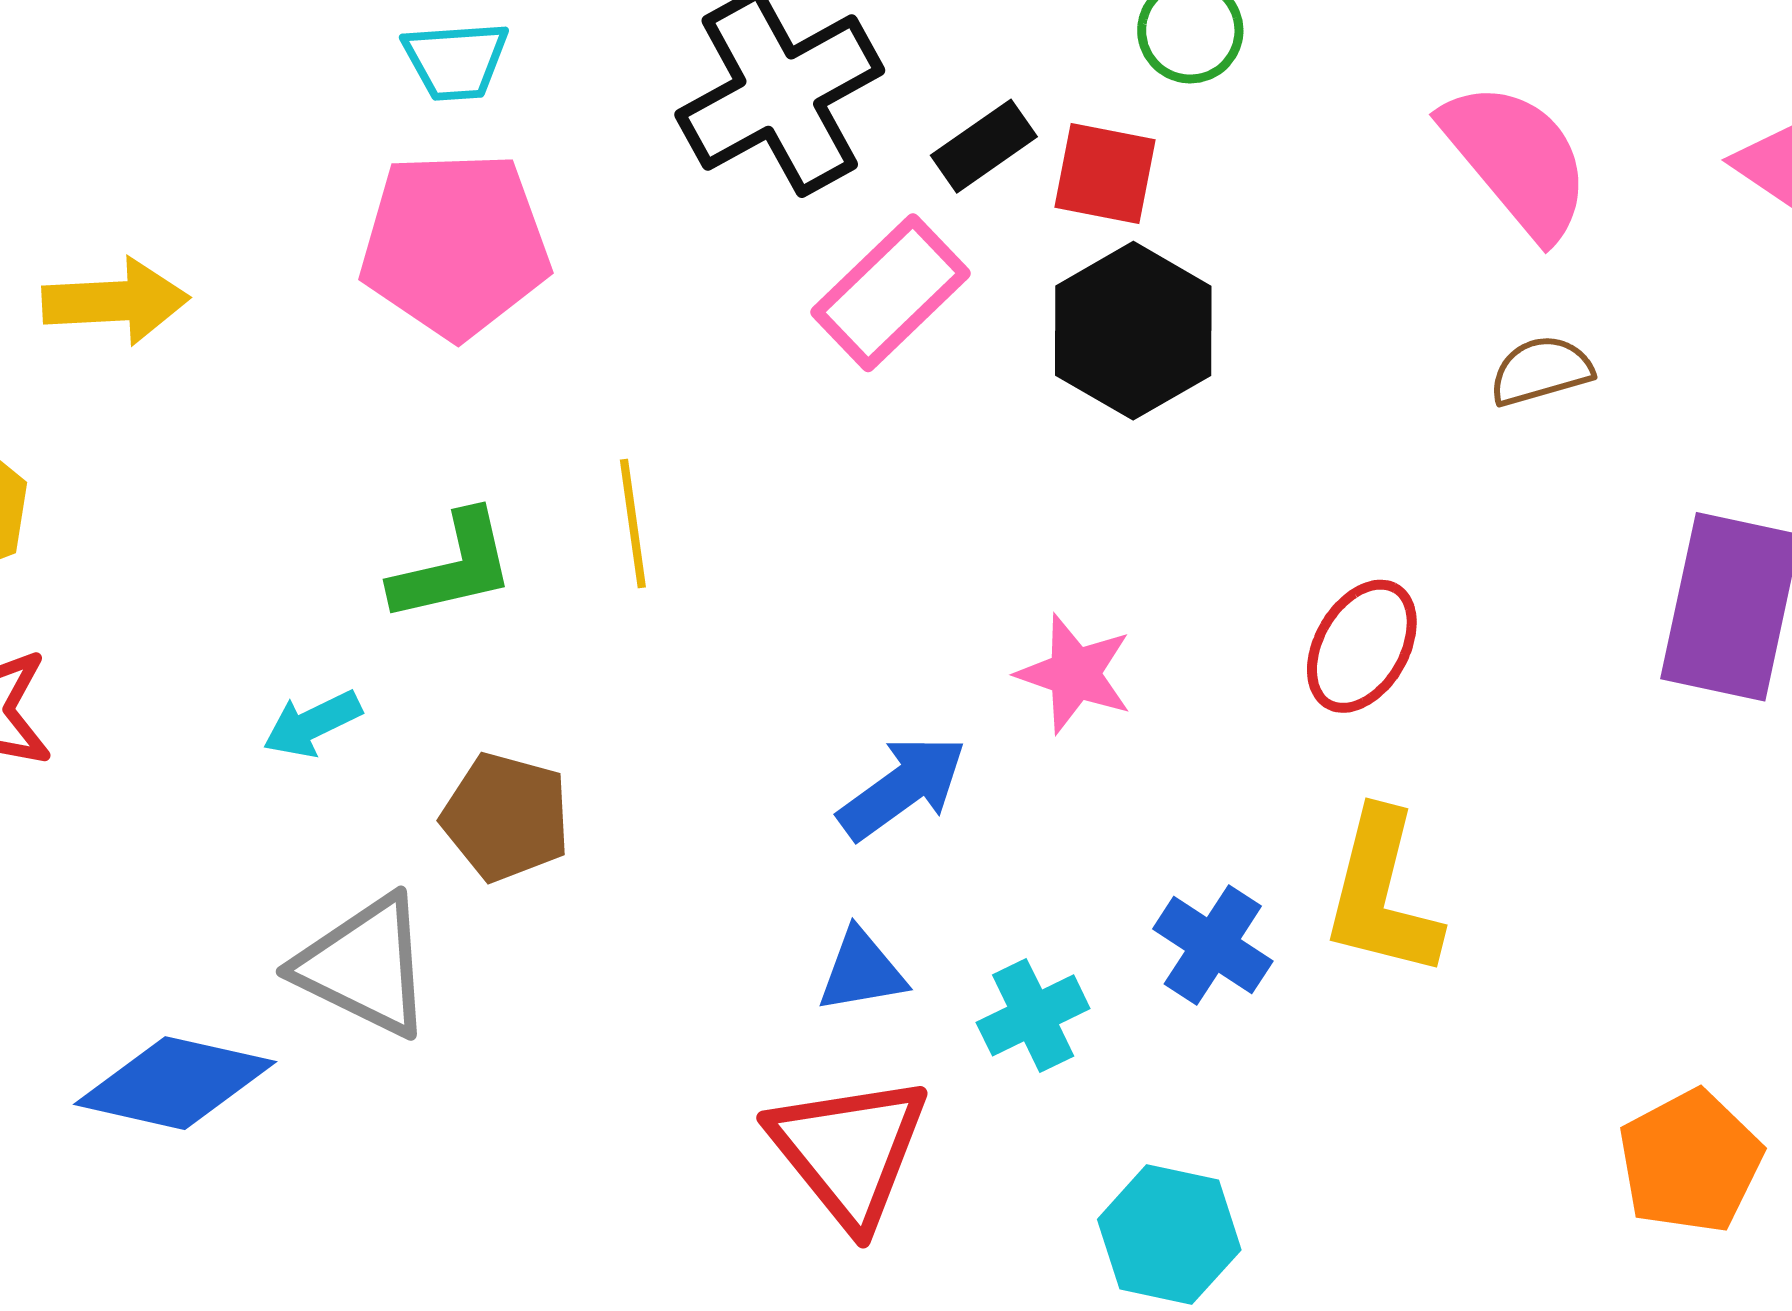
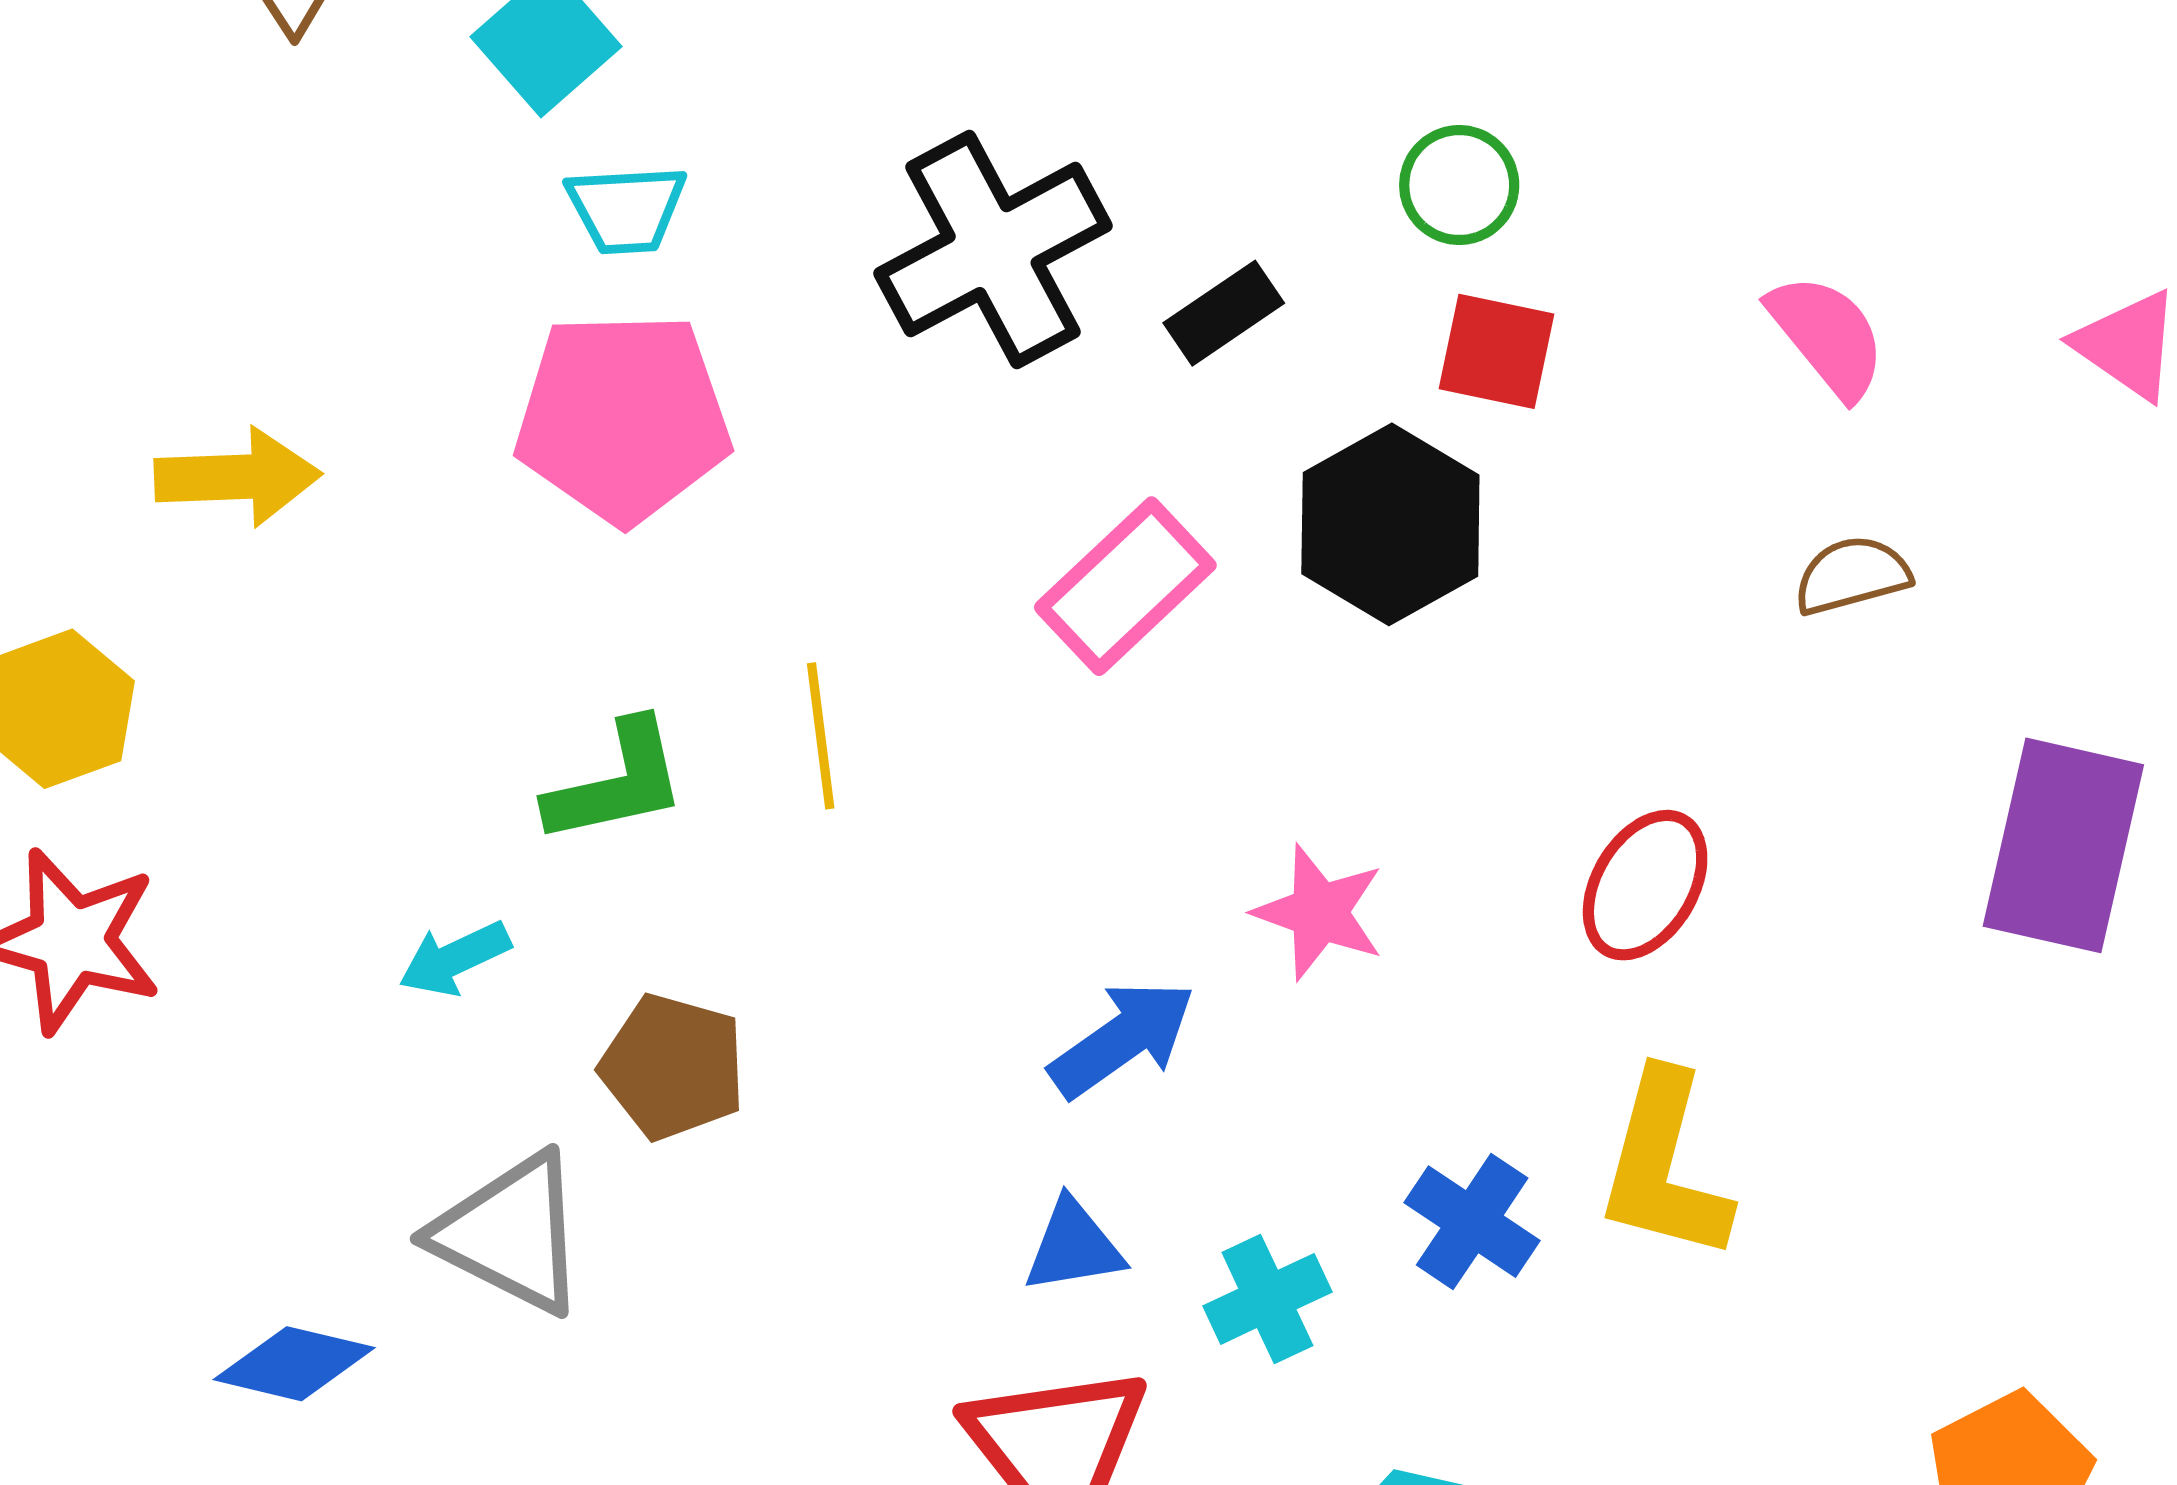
pink semicircle: (1517, 160) -> (1827, 336), size x0.7
red square: (1105, 174) -> (1496, 351), moved
pink rectangle: (890, 293) -> (1125, 586), moved
blue diamond: (175, 1083) -> (294, 1364), size x0.7

